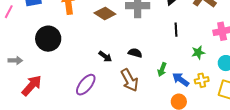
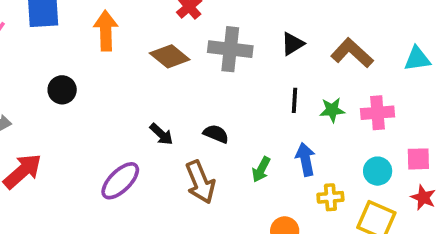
black circle: (48, 39) -> (62, 90), size x0.6
green star: (198, 52) -> (332, 110), moved
blue arrow: (181, 79) -> (305, 159), moved, turned 36

